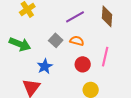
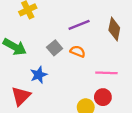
pink line: (105, 57) -> (106, 73), turned 72
red circle: (83, 64) -> (103, 97), moved

